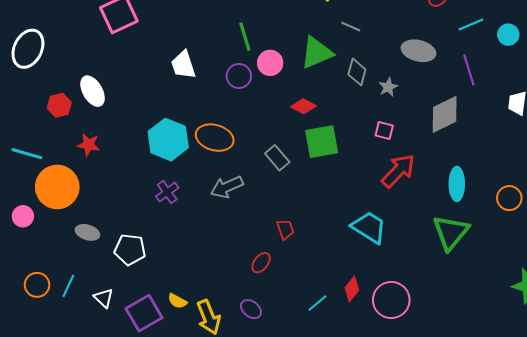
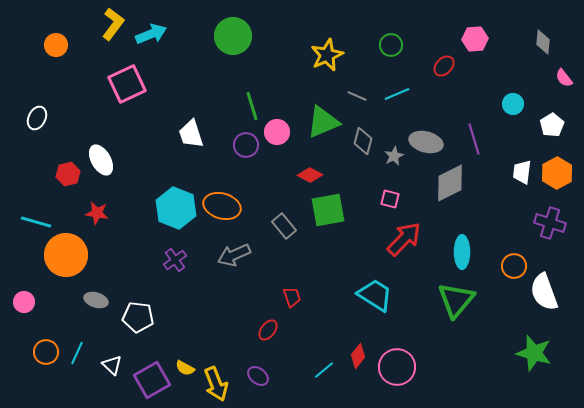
cyan line: (471, 25) -> (397, 94), moved
white ellipse: (28, 49) -> (37, 118), size x0.6
gray ellipse: (418, 51) -> (426, 142), moved
pink circle: (23, 216) -> (24, 302), moved

